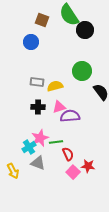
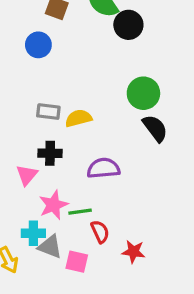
green circle: (82, 71) -> (143, 93), moved
pink triangle: (59, 107) -> (27, 175), moved, turned -32
cyan cross: (29, 147) -> (33, 233), moved, turned 32
pink square: (73, 172) -> (77, 262), moved, turned -32

